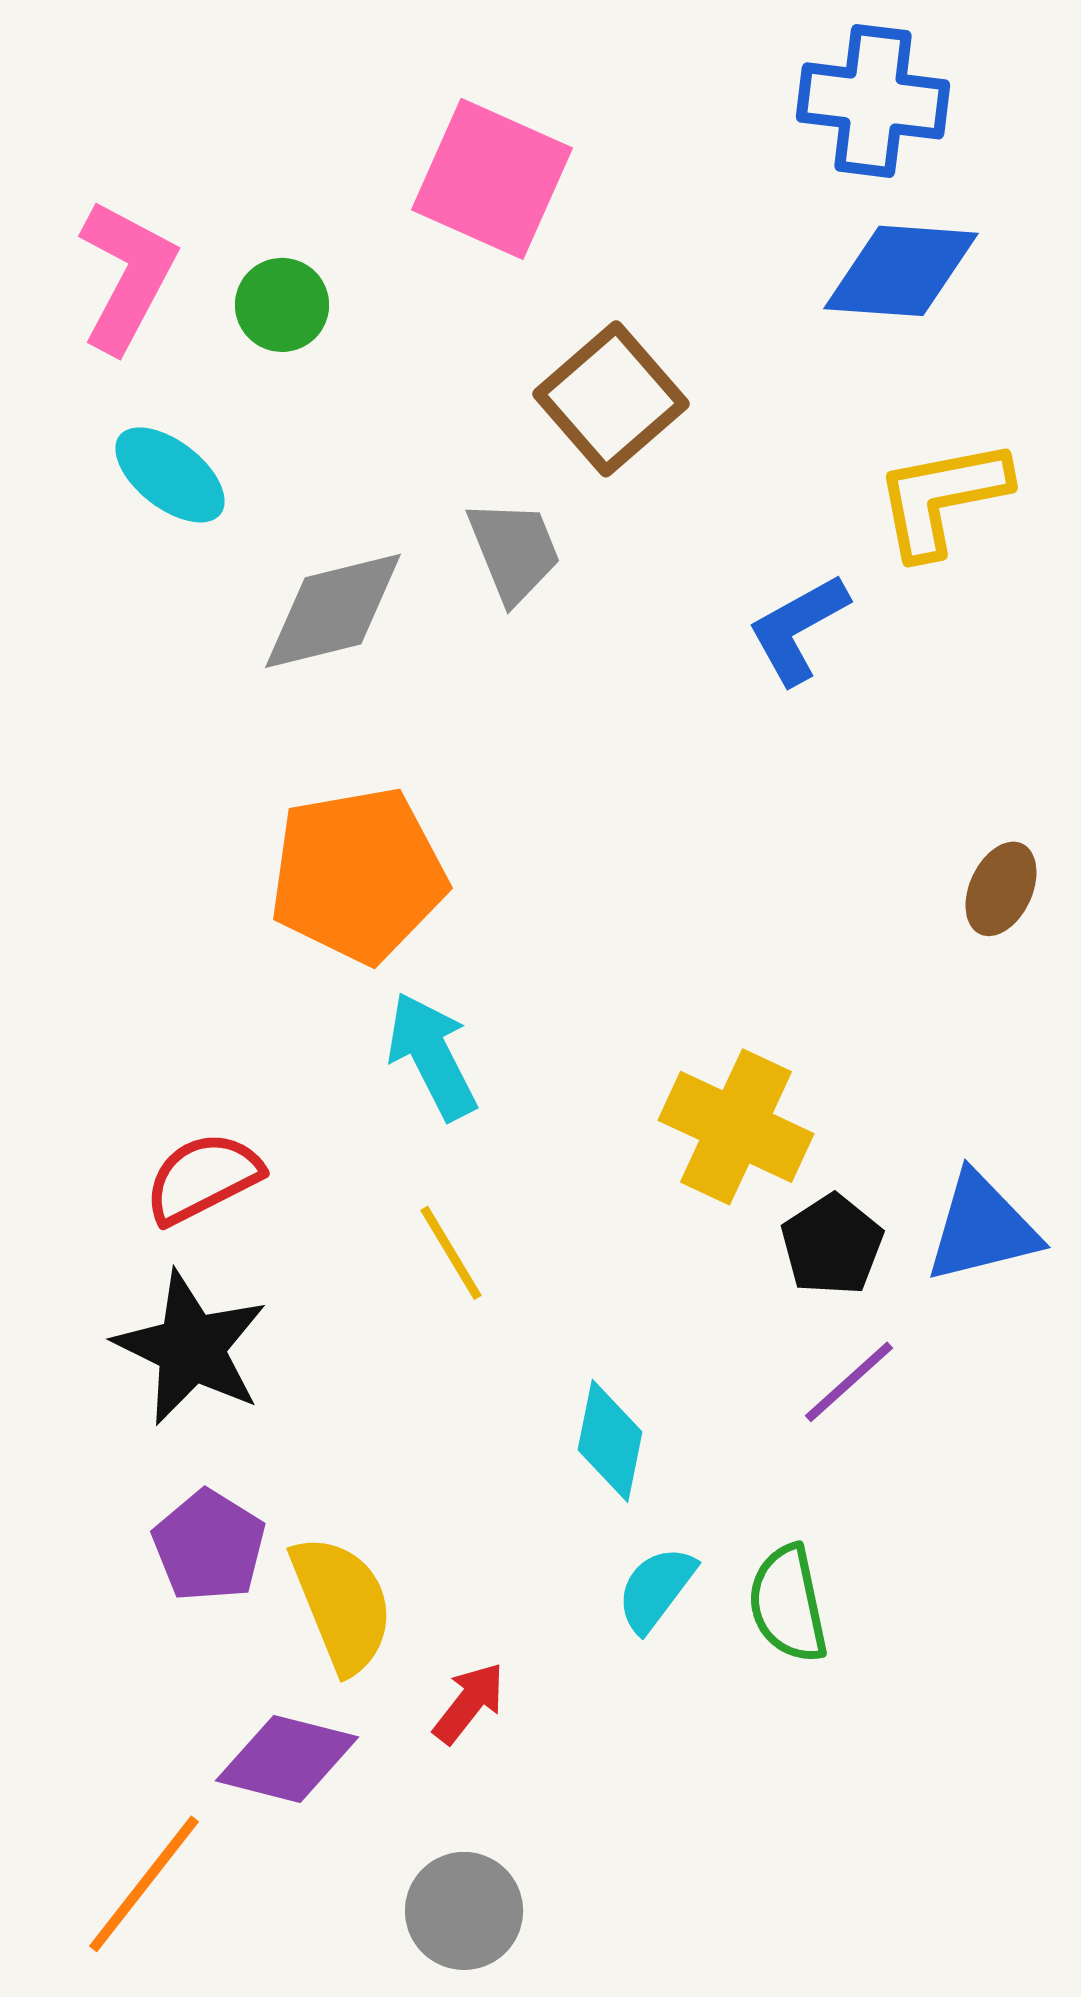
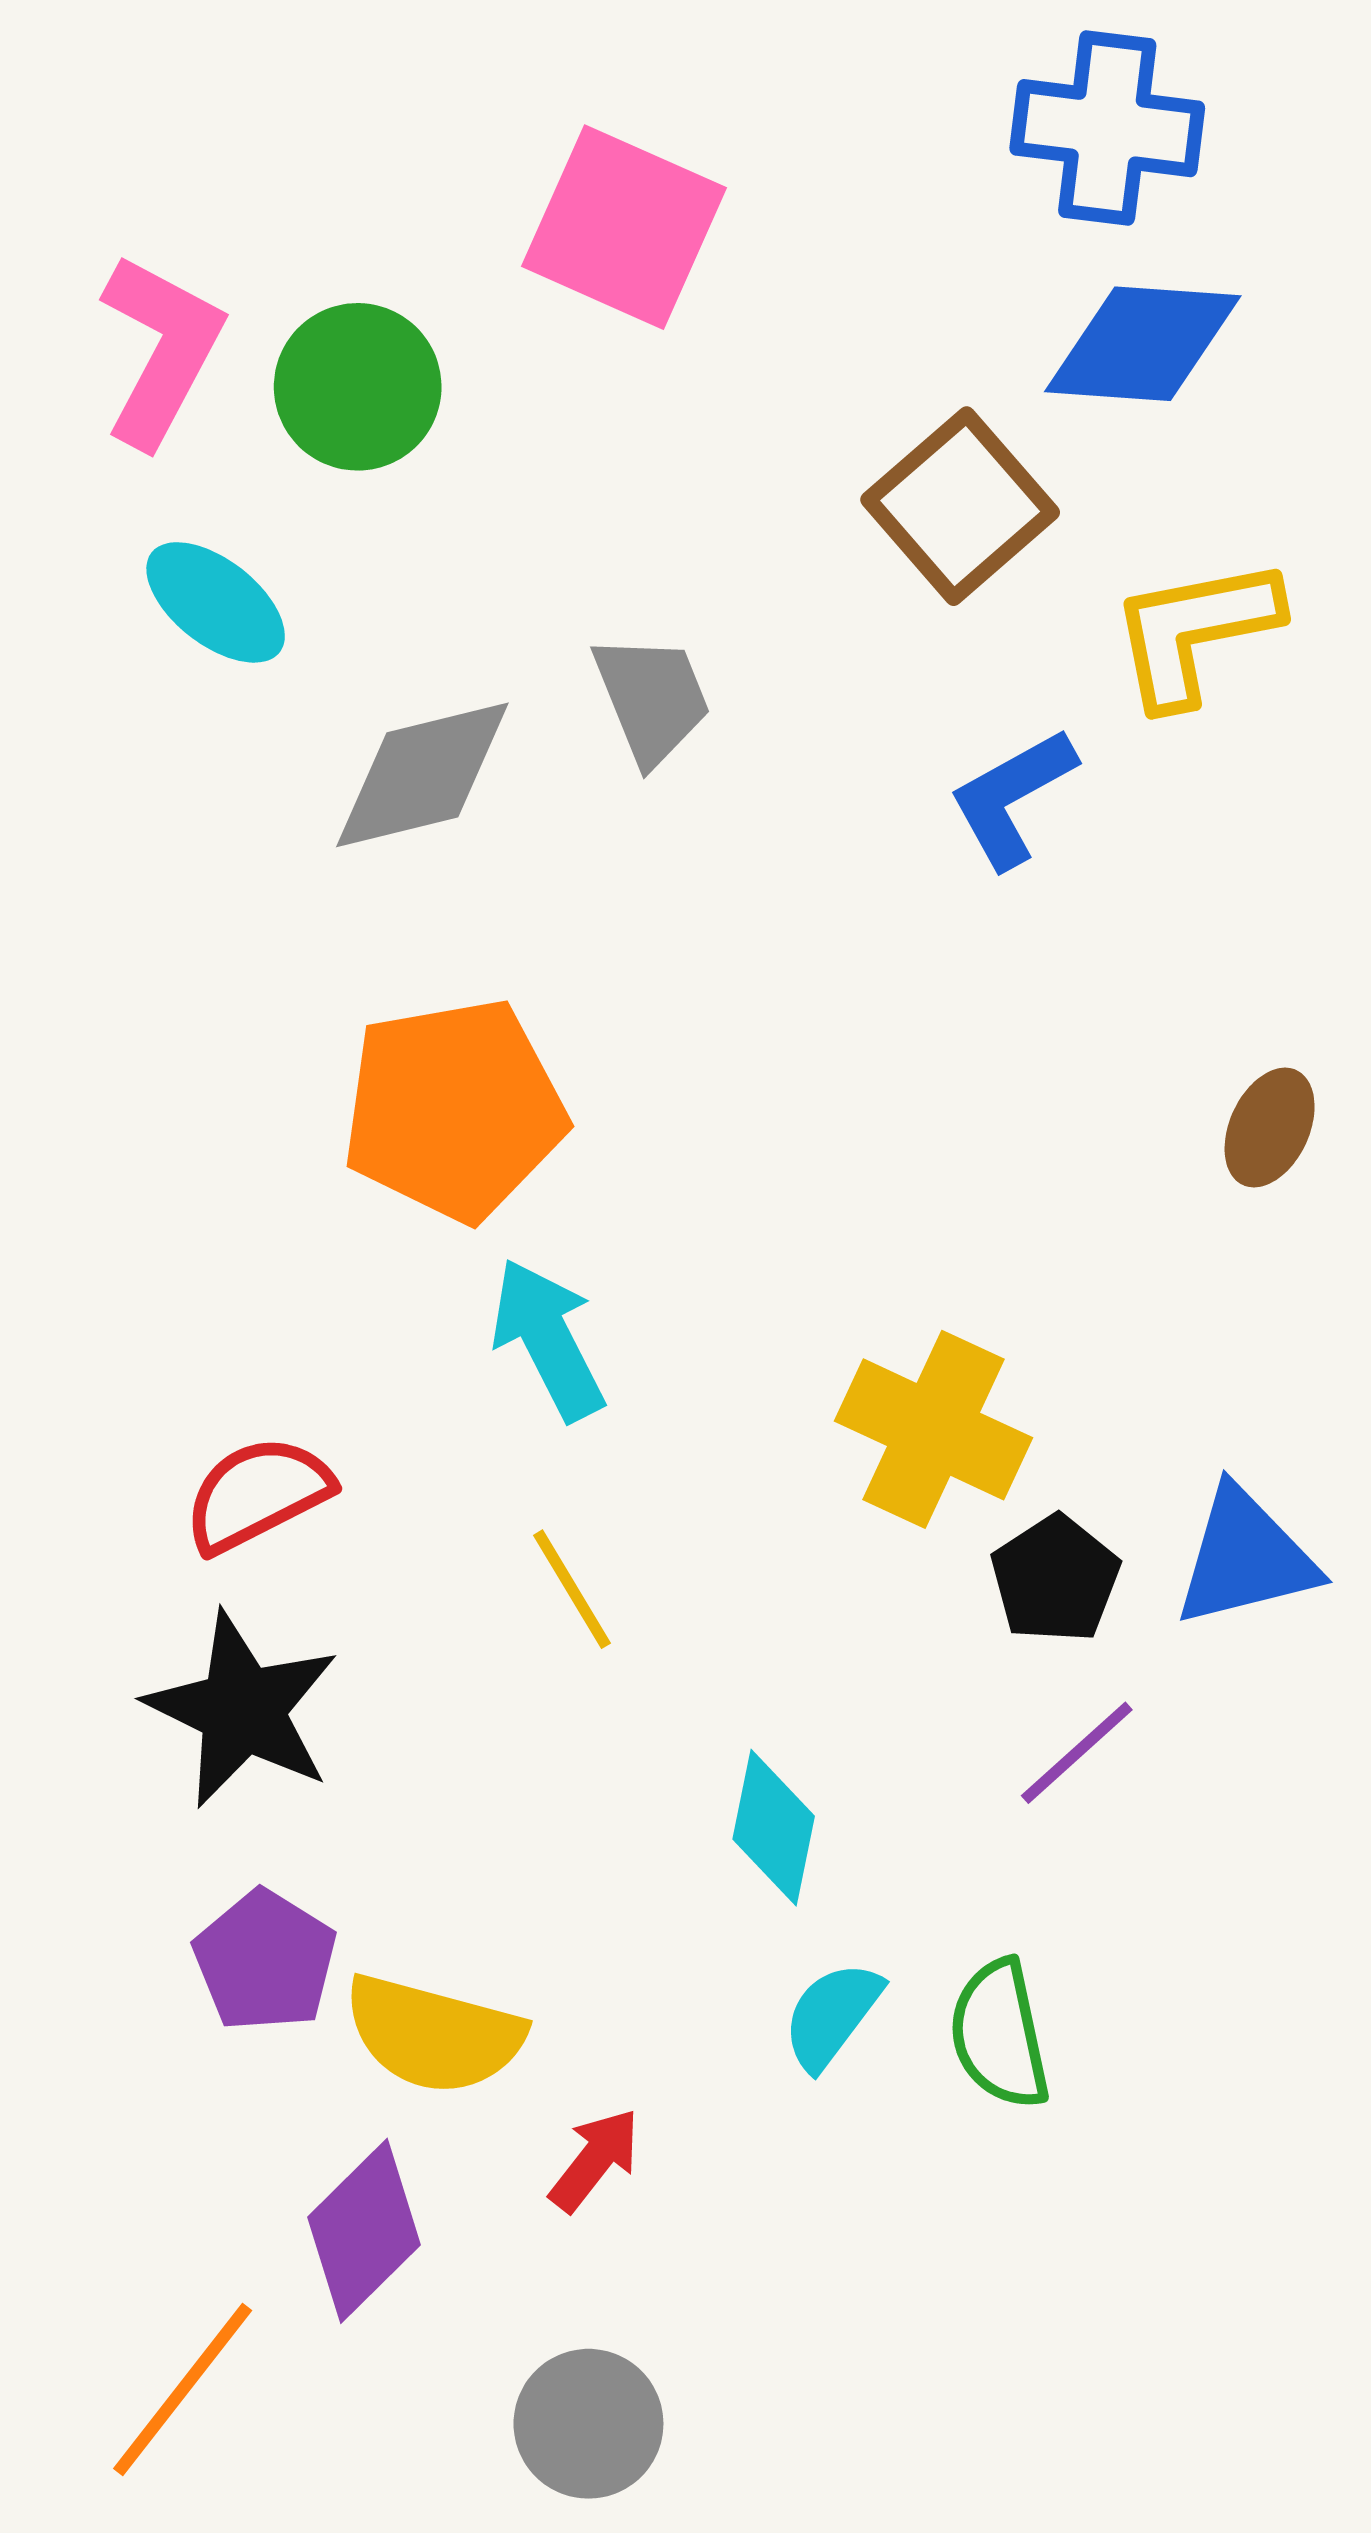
green circle: (282, 305) -> (358, 387), size x1.4
brown square: (611, 399) -> (960, 506), moved
yellow semicircle: (342, 1604) -> (434, 2034), turned 127
purple diamond: (287, 1759) -> (364, 2231), turned -59

